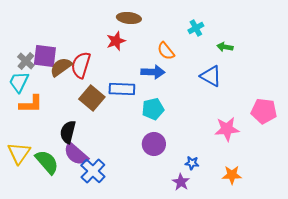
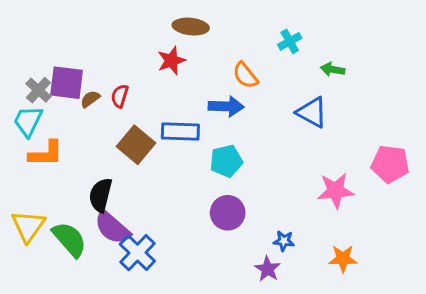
red semicircle: (81, 65) -> (120, 96), size x0.6
brown semicircle: (61, 67) -> (90, 99), size x0.6

